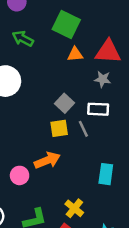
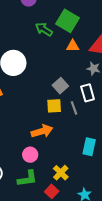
green arrow: (23, 39) -> (44, 29), moved
white rectangle: (98, 109) -> (88, 93), turned 66
pink circle: (20, 175) -> (30, 155), moved

